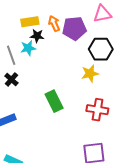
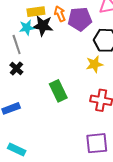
black star: (37, 36) -> (43, 26), size x1.5
cyan star: (28, 48) -> (27, 28), moved

